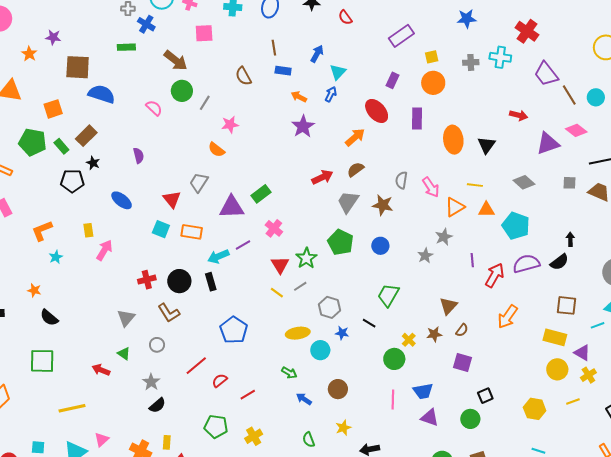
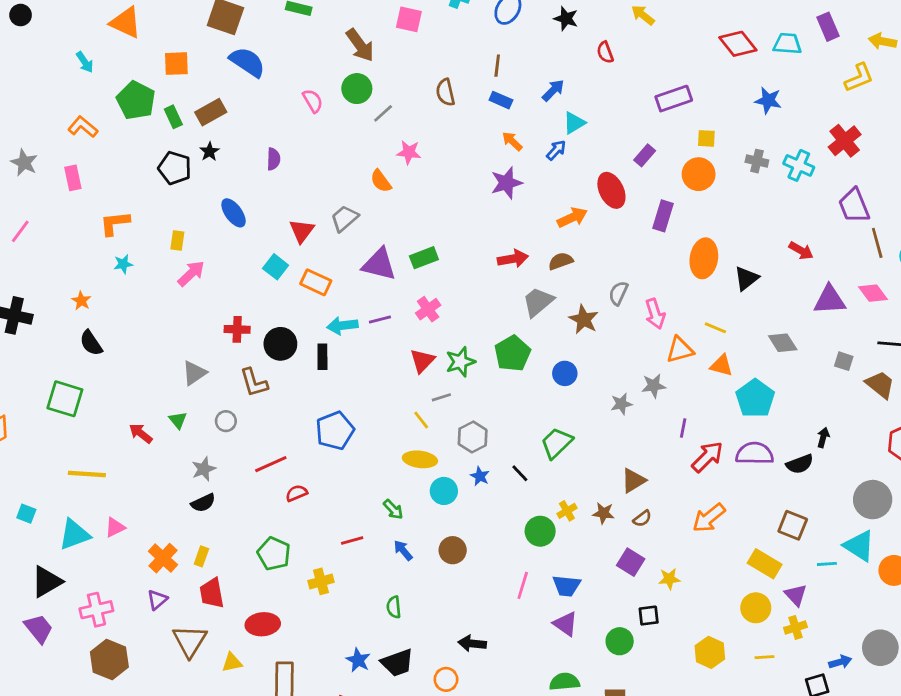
yellow line: (277, 293) -> (421, 420), moved
red line: (248, 395) -> (352, 540), moved
yellow star: (343, 428) -> (669, 579), moved

